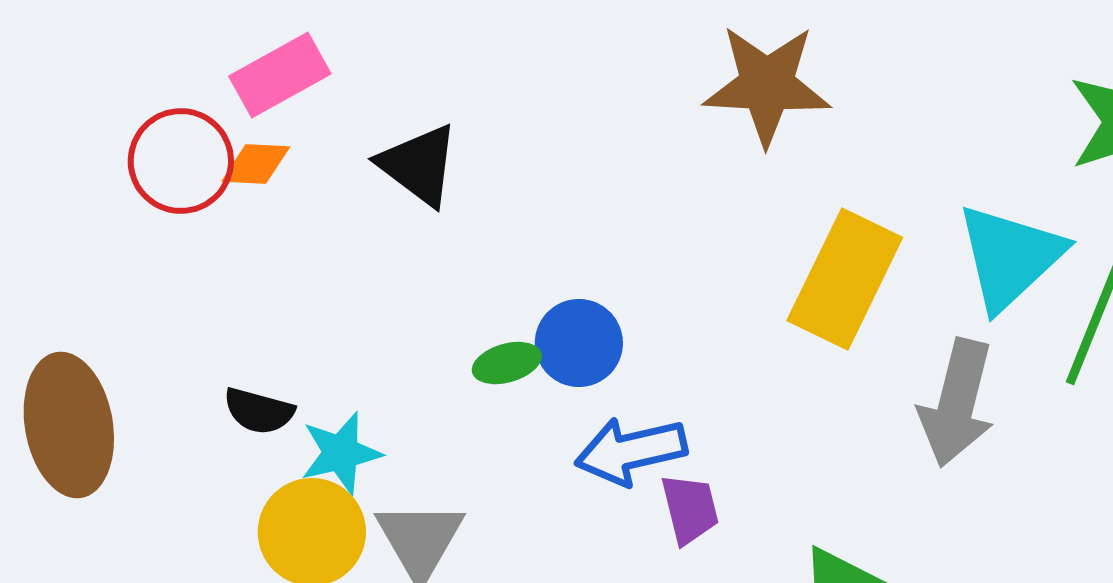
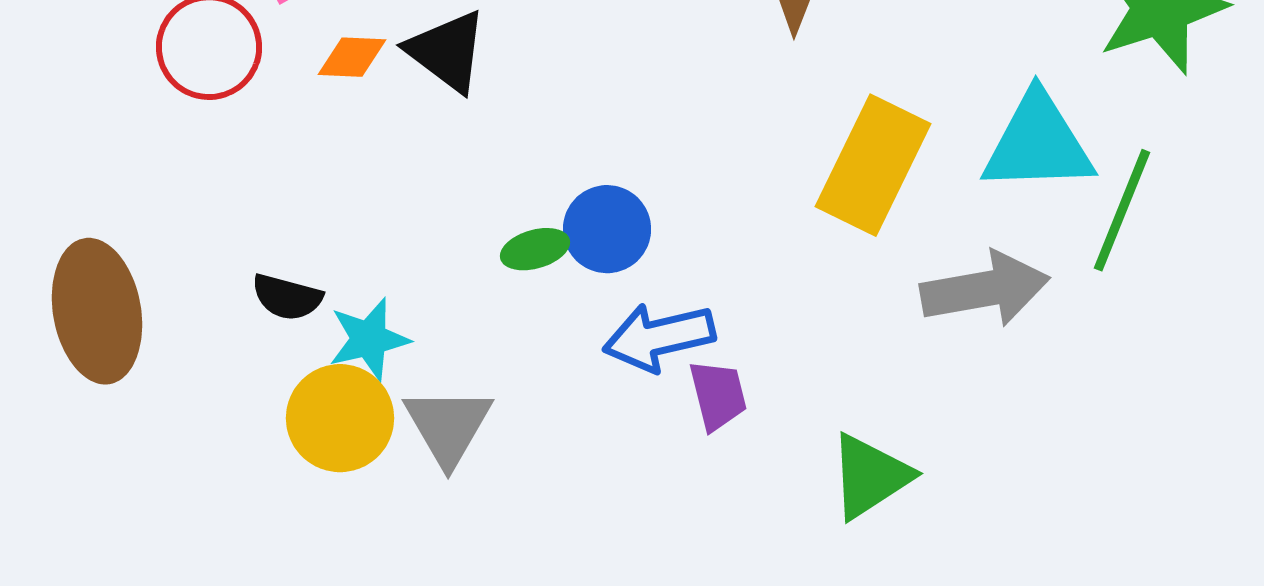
orange diamond: (256, 164) -> (352, 57), moved
cyan triangle: (1010, 257) -> (1038, 143), turned 41
gray arrow: (957, 403) -> (985, 289), turned -114

